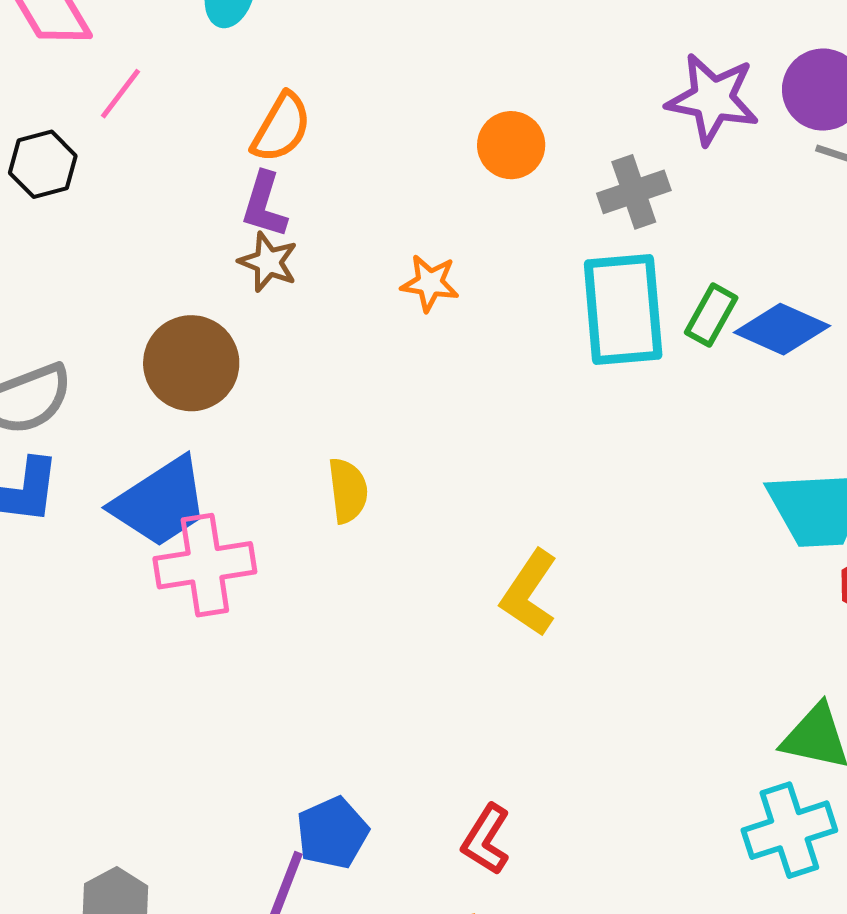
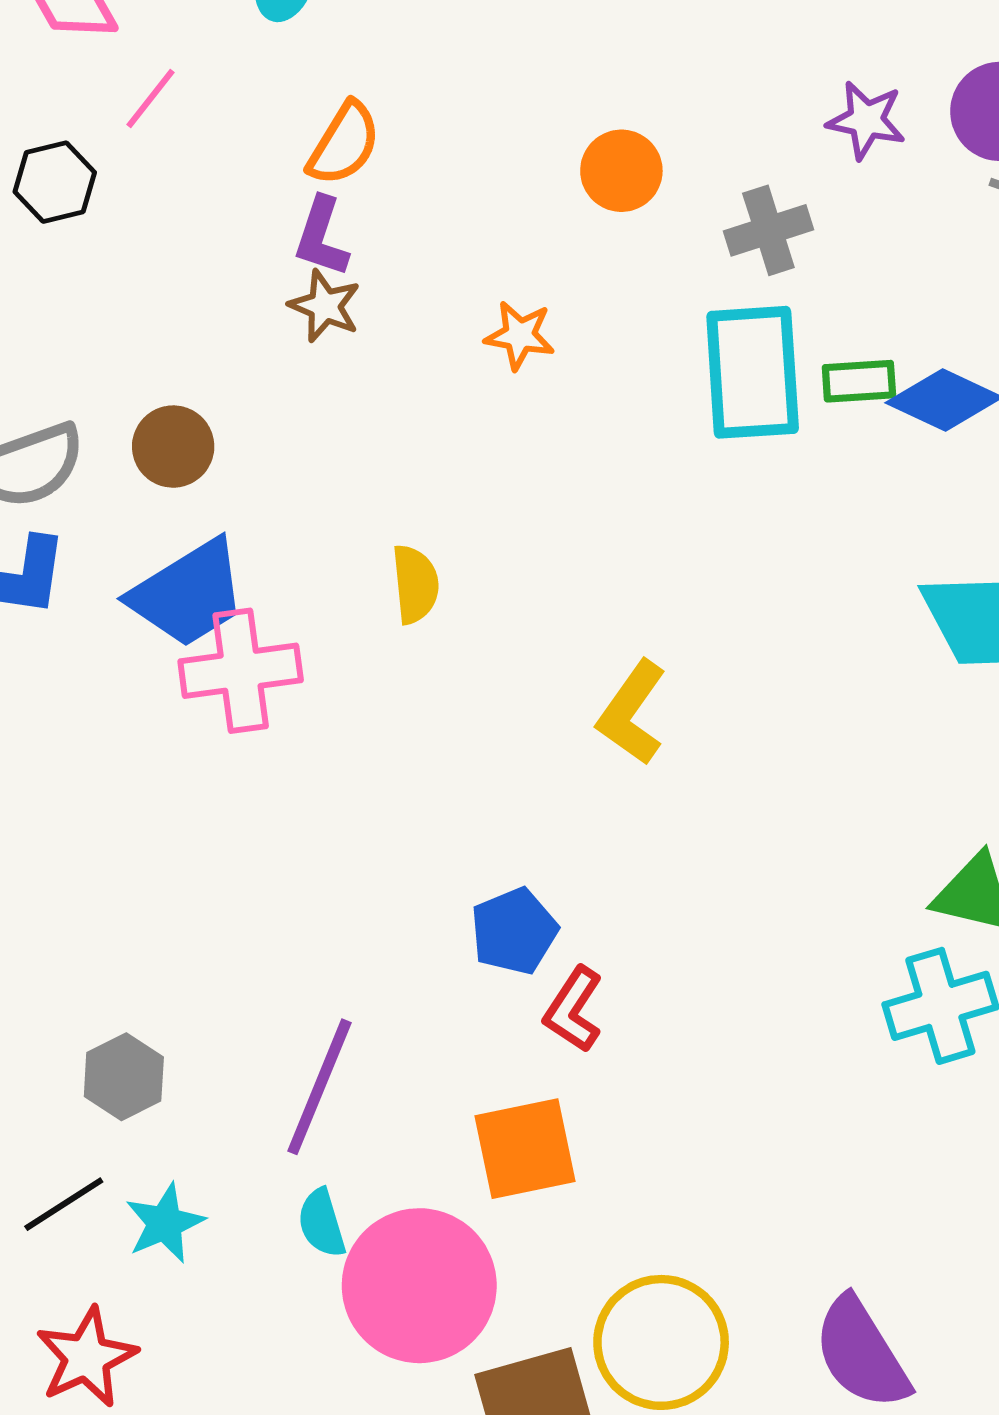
purple star: (713, 99) -> (866, 120), size x0.7
green rectangle: (711, 315) -> (859, 381), turned 56
brown circle: (191, 363) -> (173, 447), moved, size x0.7
blue pentagon: (332, 833) -> (514, 931), moved

